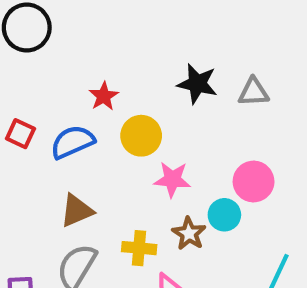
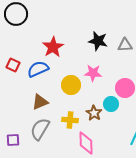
red star: (104, 96) -> (53, 47), size x1.5
yellow circle: (141, 136) -> (71, 85), moved
pink star: (172, 179) -> (93, 73), moved

